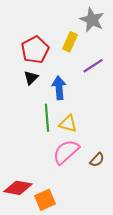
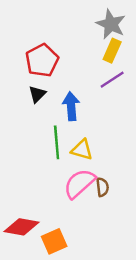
yellow rectangle: (70, 42) -> (112, 51), moved
brown semicircle: (97, 160) -> (102, 187), moved, turned -49

